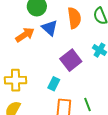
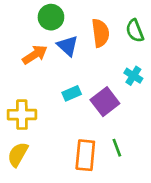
purple square: (71, 60) -> (105, 102), moved
cyan rectangle: (54, 84) -> (72, 93), moved, turned 40

